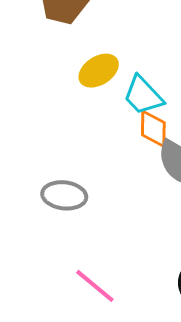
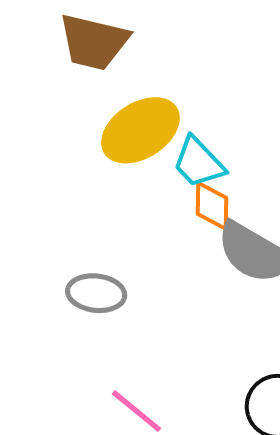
yellow ellipse: (99, 71) -> (140, 130), size x1.5

